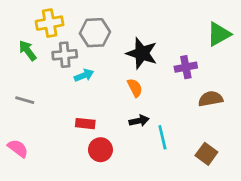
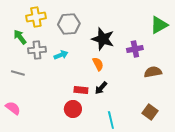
gray cross: (65, 55) -> (37, 50), moved
black arrow: (139, 121) -> (101, 88), turned 144
red rectangle: (85, 124) -> (81, 90), moved
cyan line: (162, 137) -> (111, 120), moved

